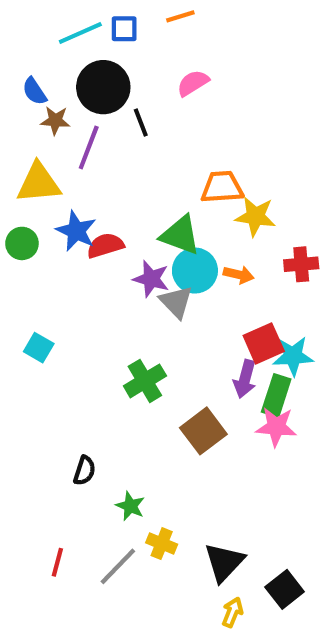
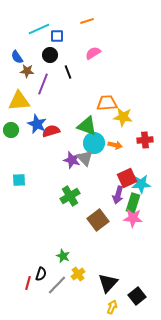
blue square: (124, 29) -> (57, 36), moved
black circle: (103, 87) -> (50, 55), size x0.6
purple star: (151, 279) -> (72, 160), moved
cyan square: (39, 348) -> (19, 180), turned -32
black semicircle: (85, 471) -> (41, 274), moved
yellow cross: (162, 544) -> (78, 274), turned 32

